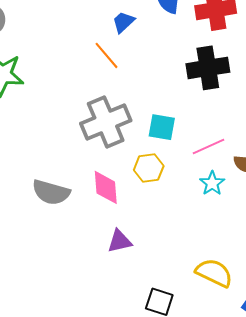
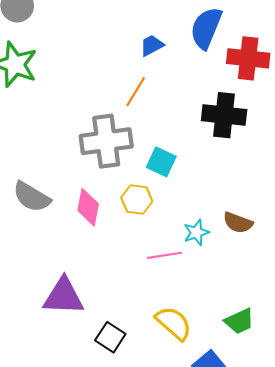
orange line: (106, 55) -> (136, 92), moved, turned 56
pink line: (209, 146) -> (165, 255), moved
purple triangle: (120, 241) -> (63, 297), moved, size x1.6

